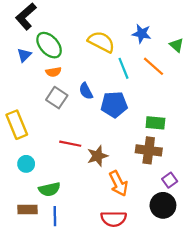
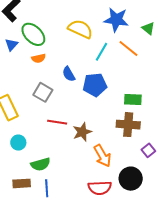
blue star: (142, 34) -> (116, 20), size x1.4
cyan line: (123, 68) -> (102, 52), turned 54
gray square: (57, 98) -> (43, 92), moved
black circle: (163, 205) -> (131, 179), moved

